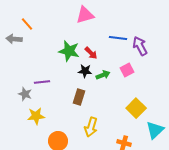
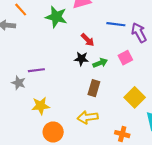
green star: (69, 51) -> (56, 17), moved
brown rectangle: (79, 97) -> (94, 88), moved
yellow star: (36, 116) -> (41, 106), moved
yellow arrow: (91, 127) -> (88, 117), turned 66

